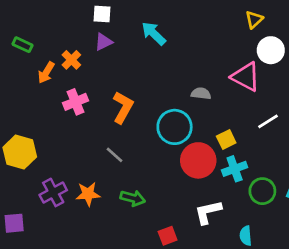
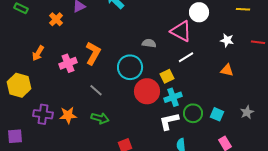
orange arrow: (46, 73) -> (38, 53), moved
pink cross: (75, 102) -> (68, 63), moved
white line: (268, 121) -> (186, 57), moved
gray line: (115, 155) -> (96, 90), moved
purple cross: (53, 192) -> (43, 114), turned 36
white L-shape: (208, 212) -> (169, 121), moved

